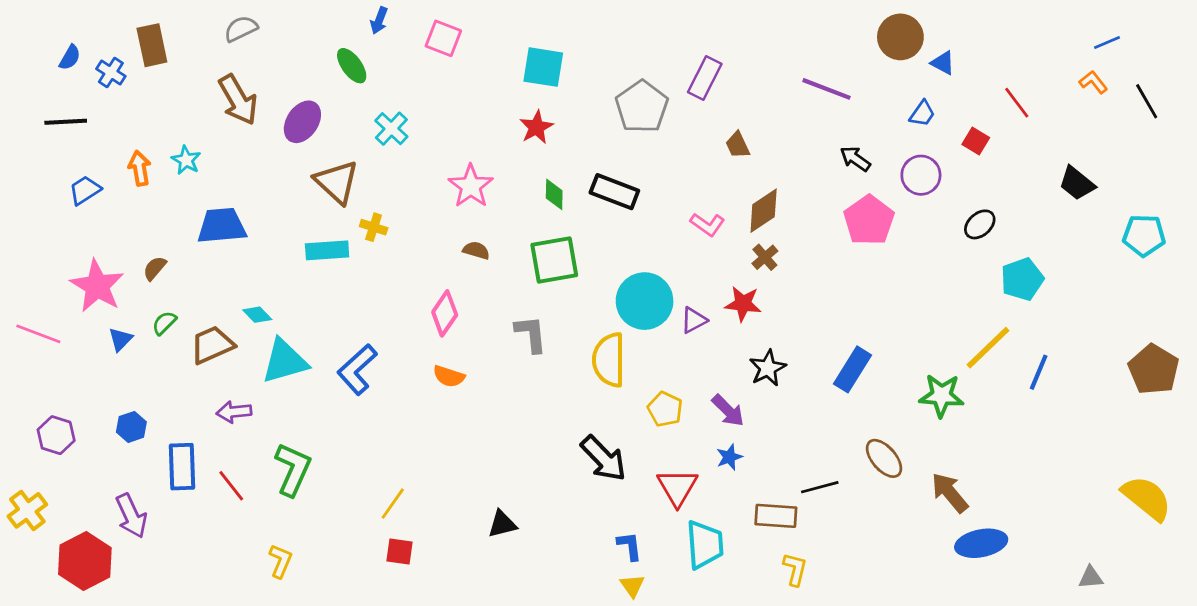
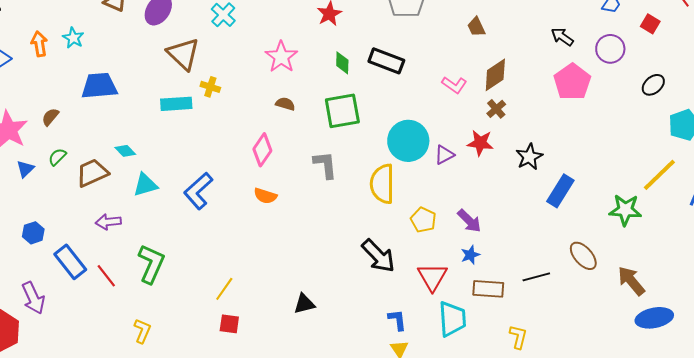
cyan triangle: (285, 361) -> (145, 185), size x0.7
black star: (768, 368) -> (529, 157), moved
blue rectangle: (182, 467) -> (70, 262), turned -36
brown rectangle: (776, 516) -> (488, 289), moved

